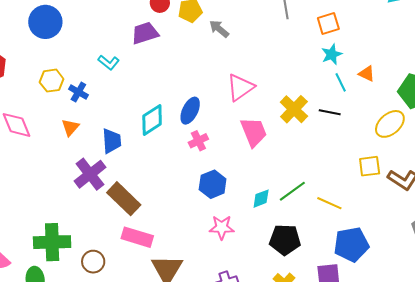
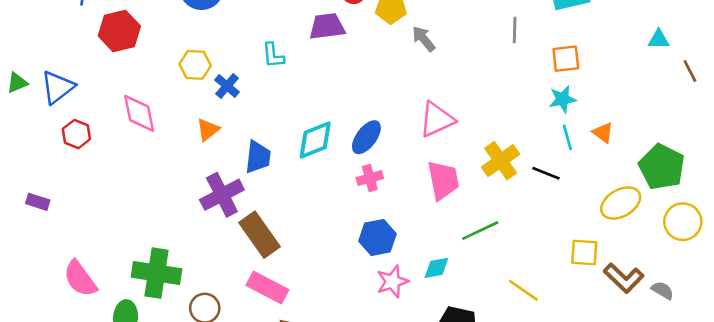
cyan L-shape: (109, 62) -> (273, 55), turned 35
green line: (292, 191) -> (480, 231), moved
pink star: (222, 227) -> (392, 282), moved, turned -30

